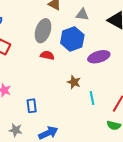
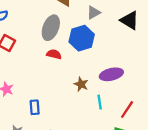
gray triangle: (82, 15) -> (94, 12), turned -40
purple ellipse: (99, 57) -> (111, 74), moved

